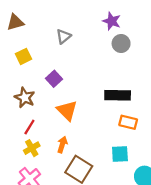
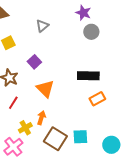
orange rectangle: (128, 122) -> (97, 99), turned -42
yellow cross: (32, 148) -> (25, 128), moved
cyan square: (120, 154) -> (80, 137), moved

